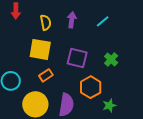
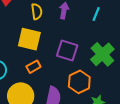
cyan line: (103, 21) -> (96, 14), turned -32
green cross: (111, 60) -> (102, 54), size x1.6

